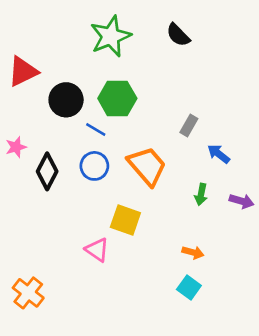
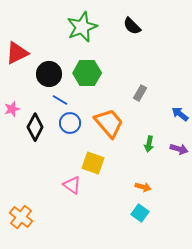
blue line: (96, 130) -> (60, 100), moved
blue arrow: (219, 154) -> (180, 114), moved

